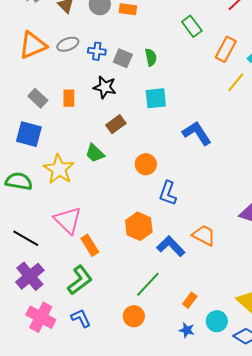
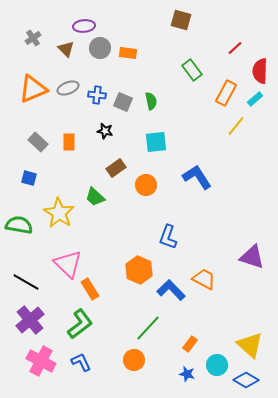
black star: (105, 87) -> (105, 131), size x0.7
blue square: (29, 134) -> (29, 178), size x0.6
orange circle: (146, 164) -> (146, 185), moved

